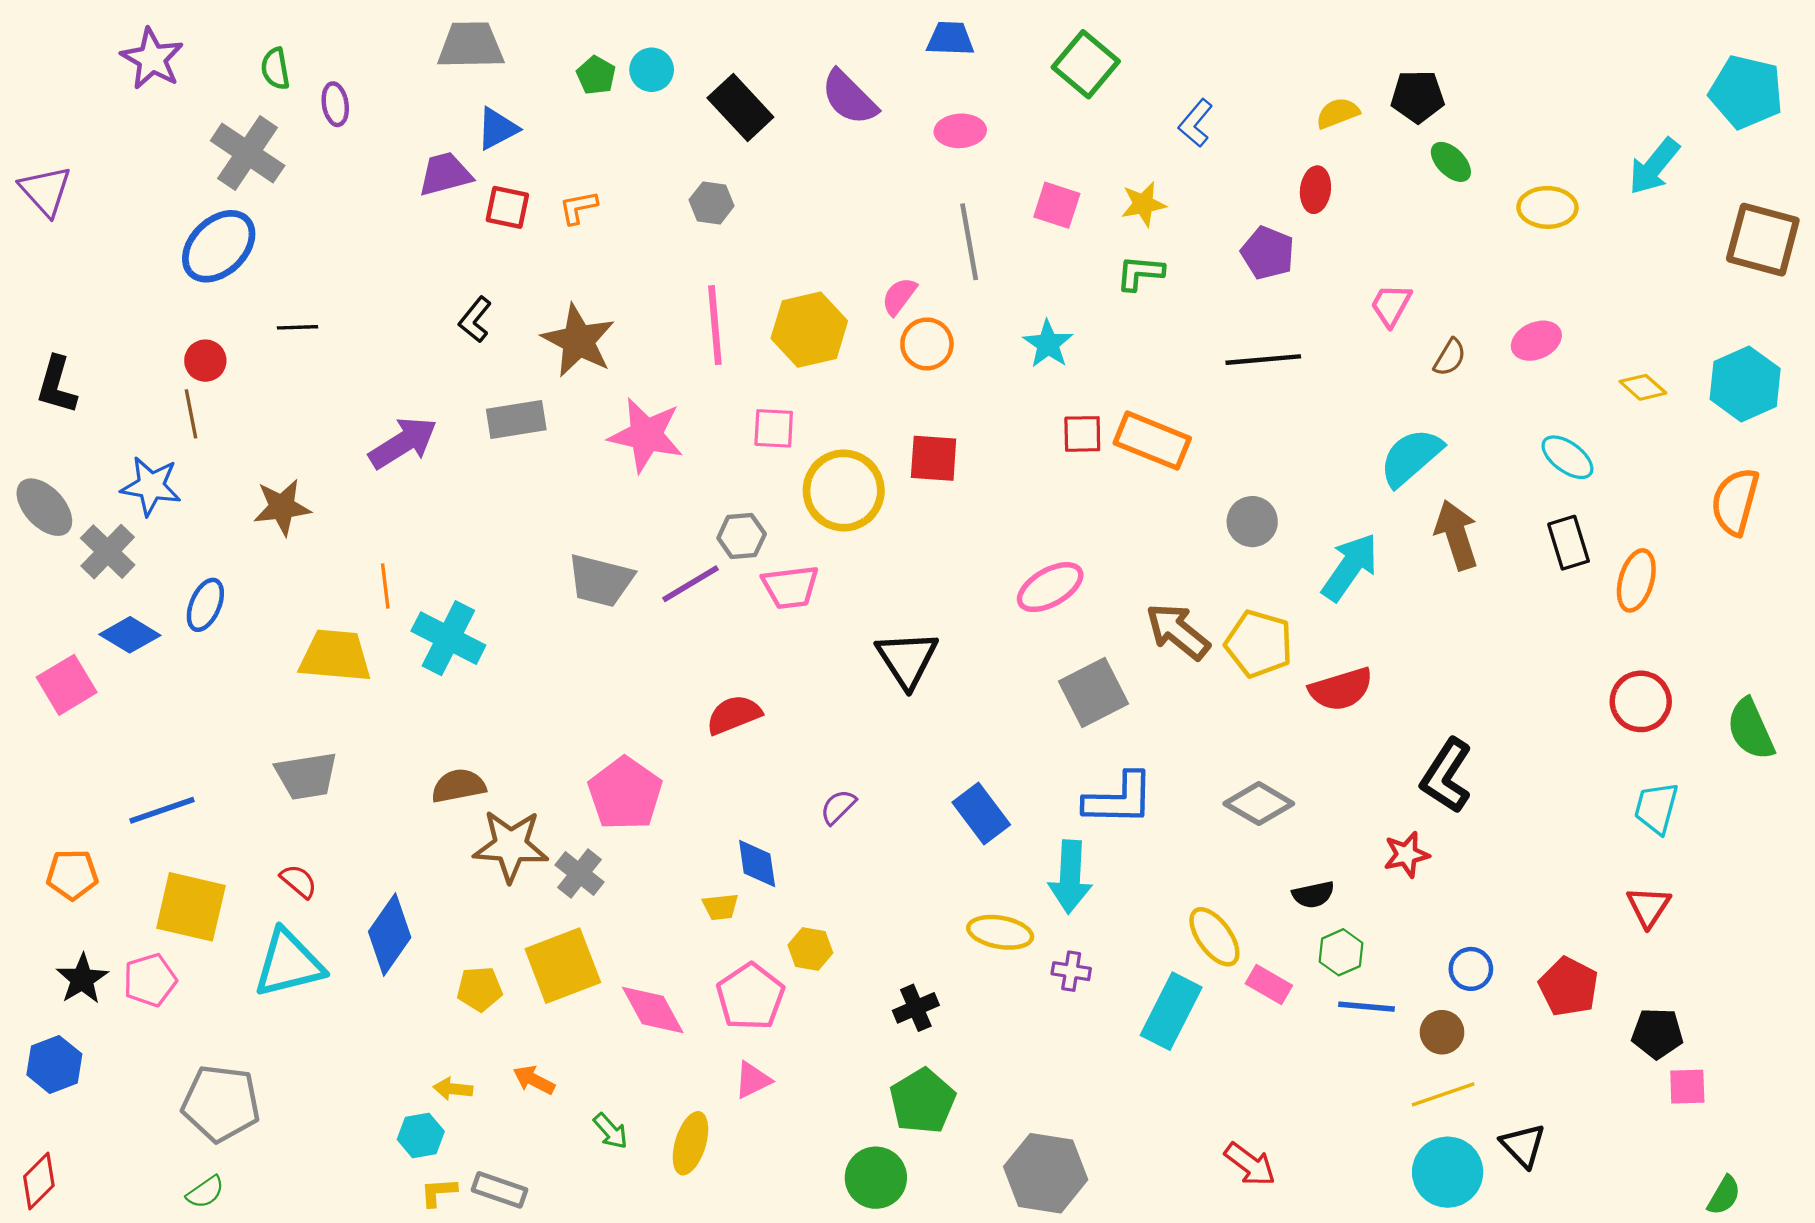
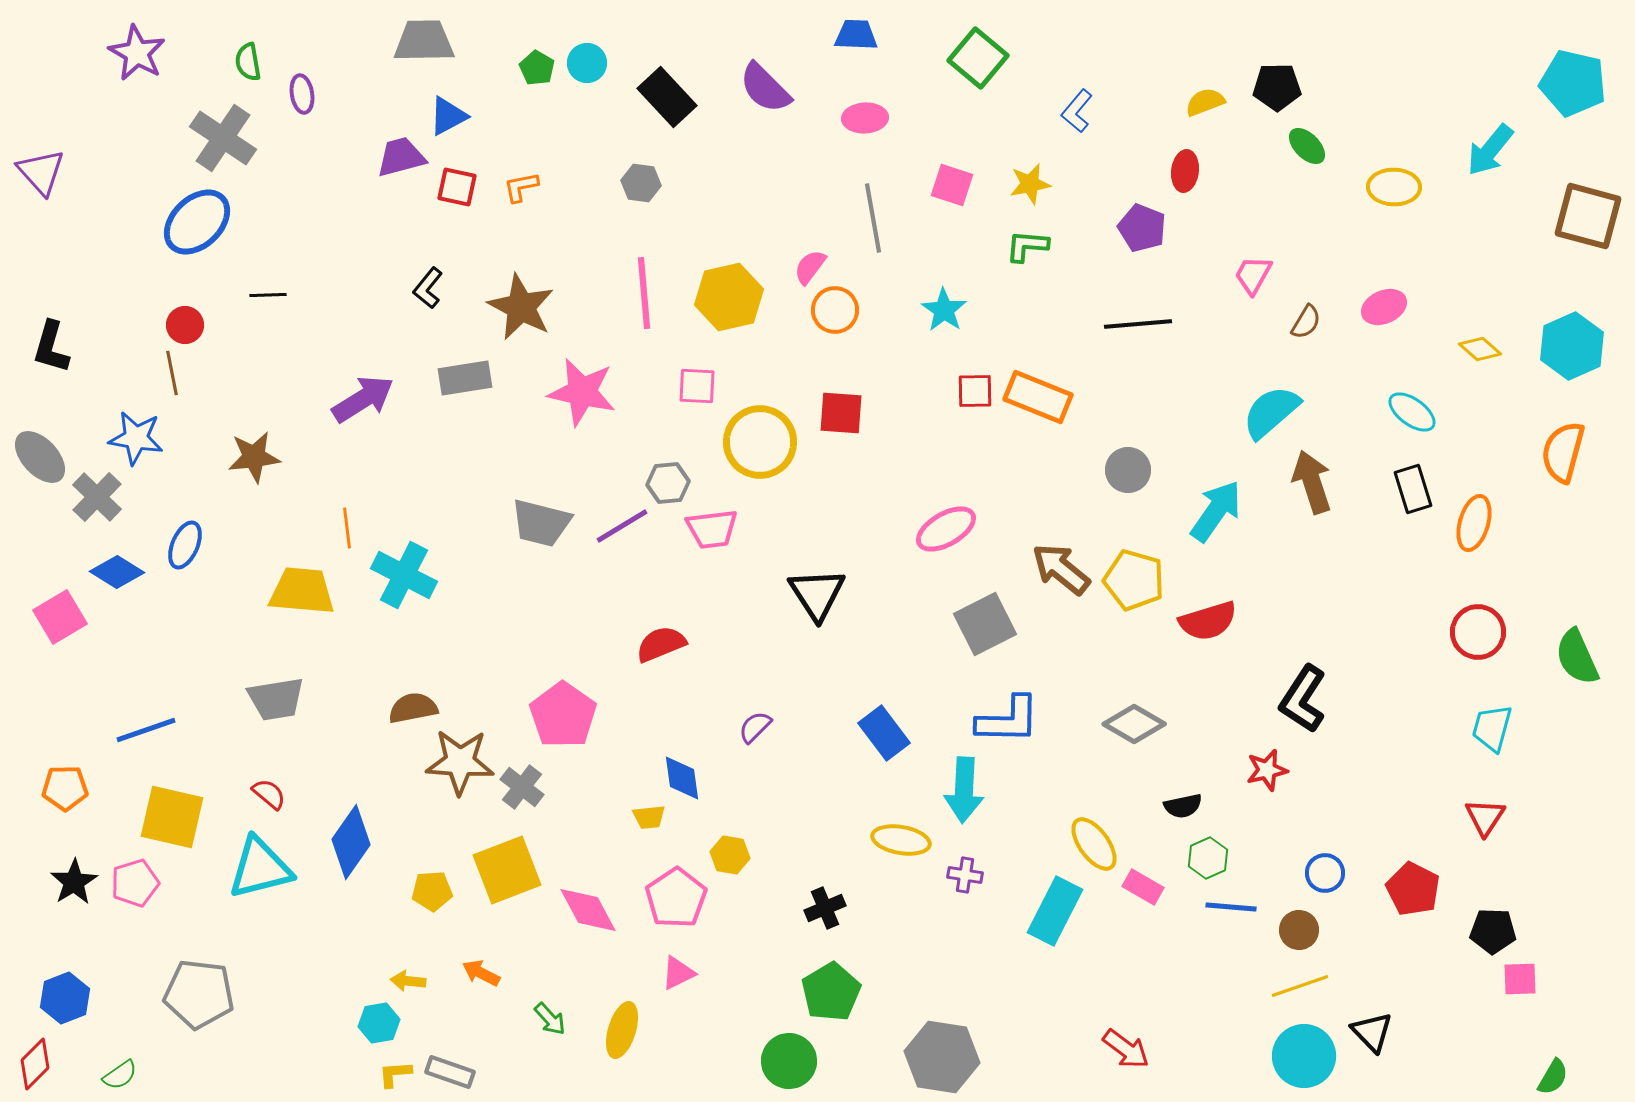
blue hexagon: (54, 1064) -> (65, 998), moved
green semicircle: (205, 1192) -> (120, 1075), moved

